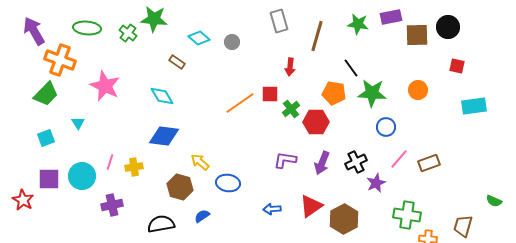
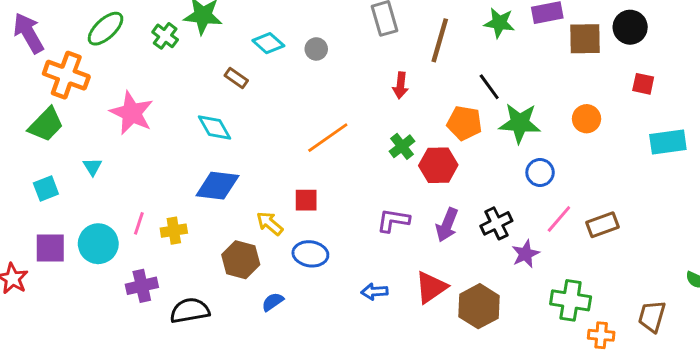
green ellipse: (87, 28) -> (106, 29), turned -48
red square: (270, 94) -> (306, 200), moved
black semicircle: (161, 224) -> (190, 311), moved

